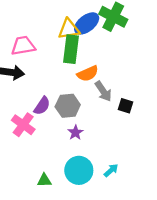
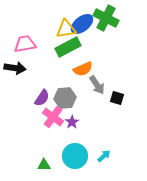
green rectangle: (71, 49) -> (68, 47), turned 55
pink cross: (23, 125) -> (53, 117), moved

